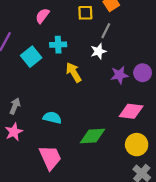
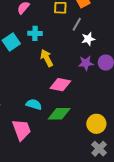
white star: (98, 51) -> (88, 39), moved
pink diamond: (131, 111) -> (60, 85), moved
cyan semicircle: (52, 118) -> (34, 104), moved

